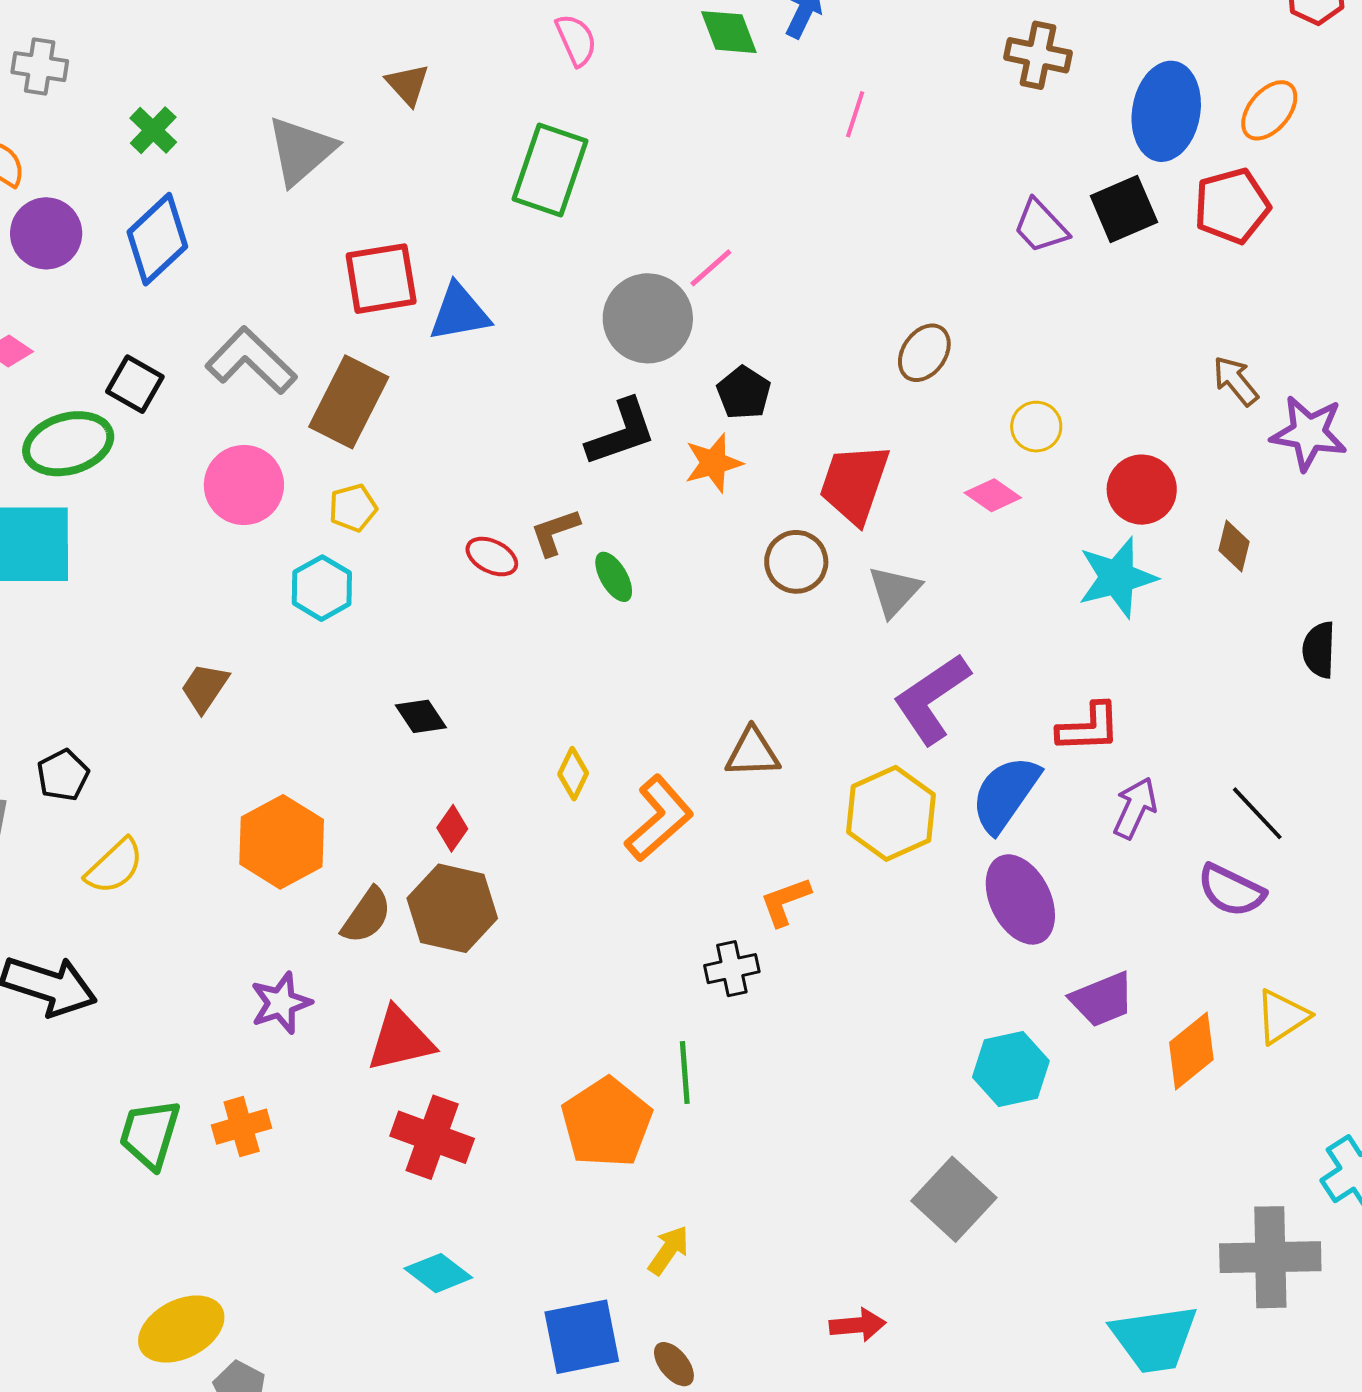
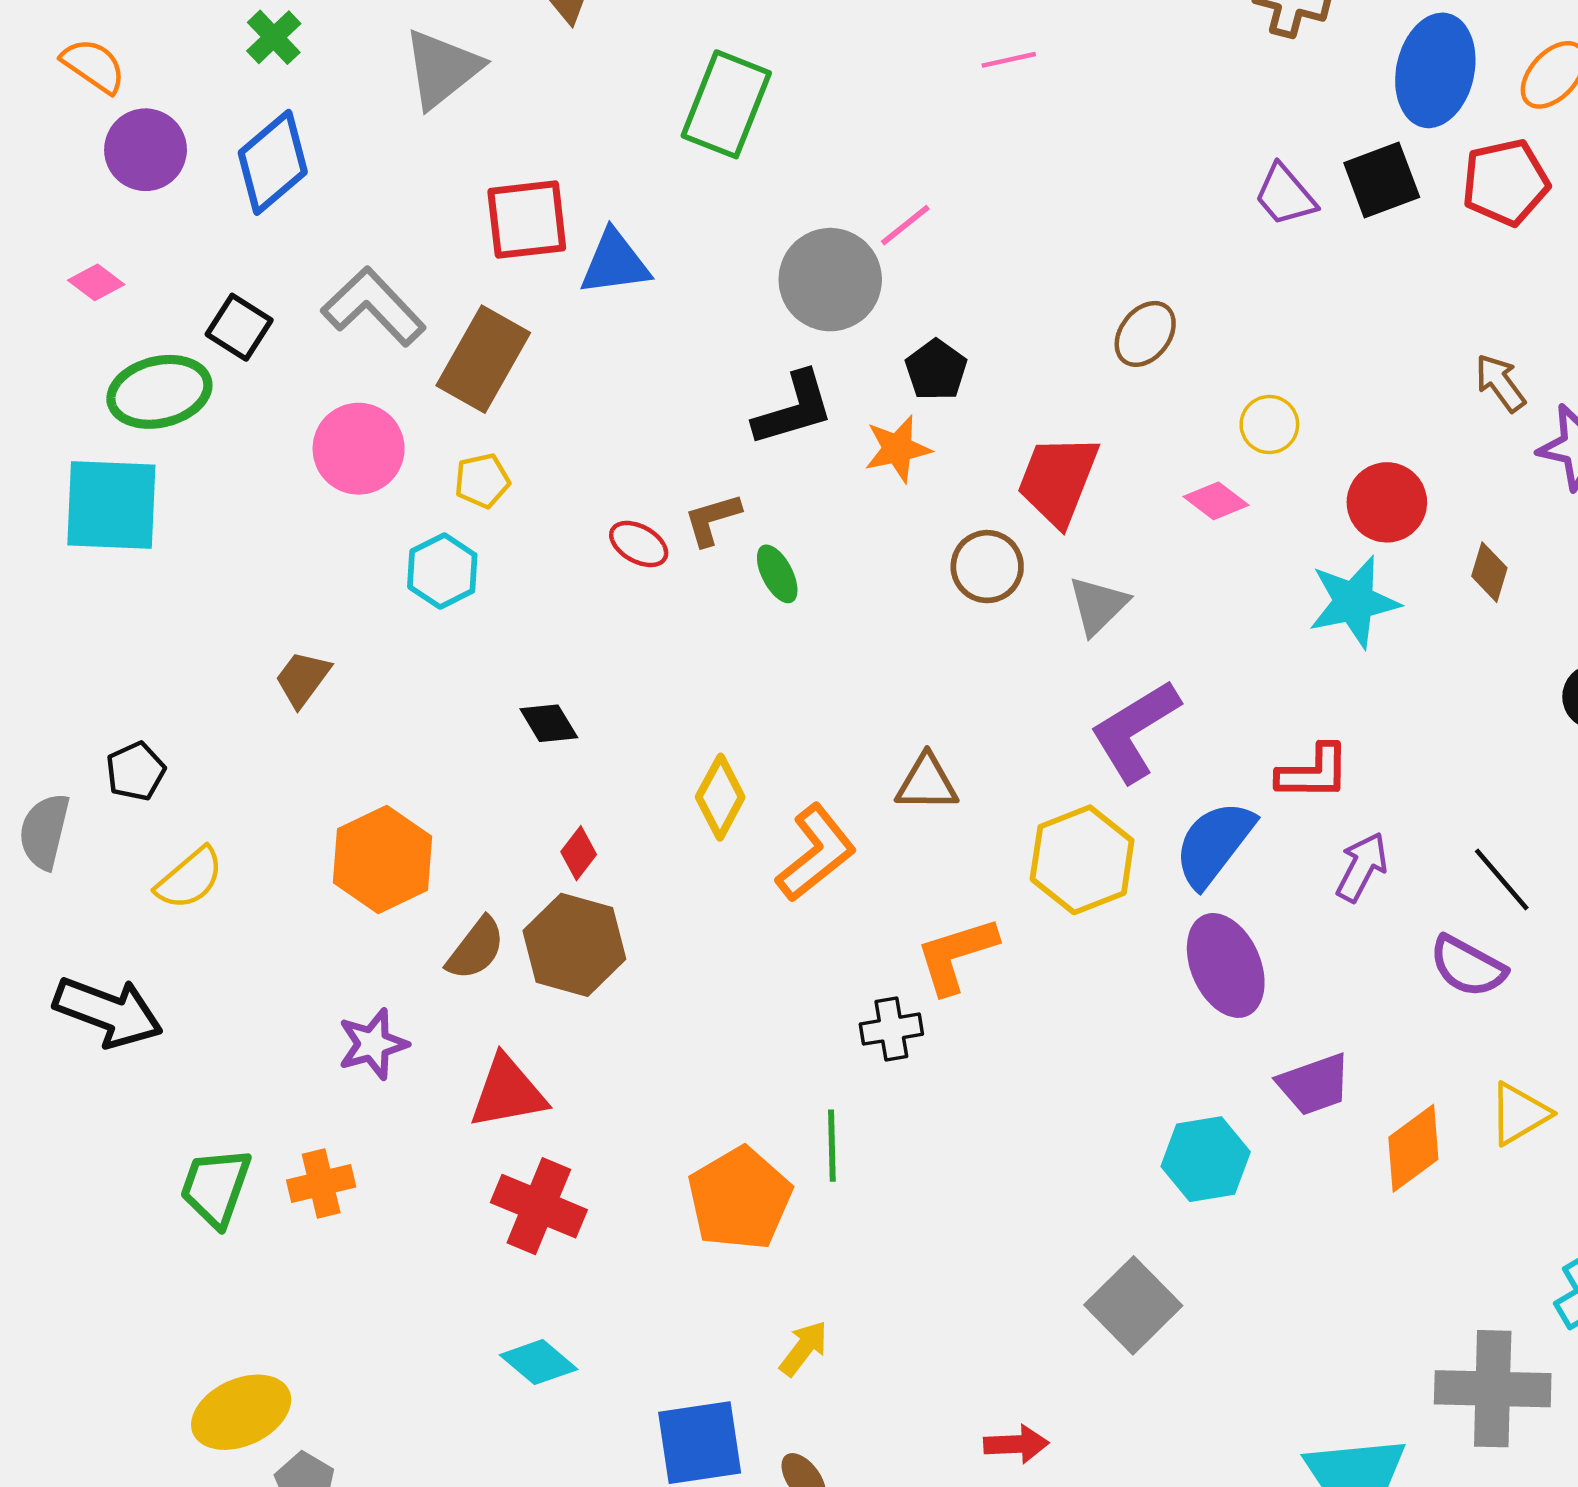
pink line: (855, 114) -> (1009, 60), moved, turned 57
yellow diamond: (573, 774) -> (720, 797), size x1.4
orange L-shape: (785, 902) -> (956, 955), size x1.4

